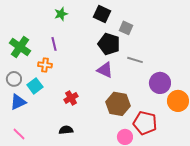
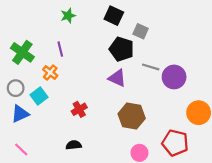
orange cross: (45, 65) -> (50, 73), turned 32
purple circle: (160, 83) -> (174, 77), moved
red pentagon: (145, 123) -> (175, 143), moved

